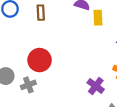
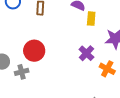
purple cross: (96, 86) -> (86, 53), moved

